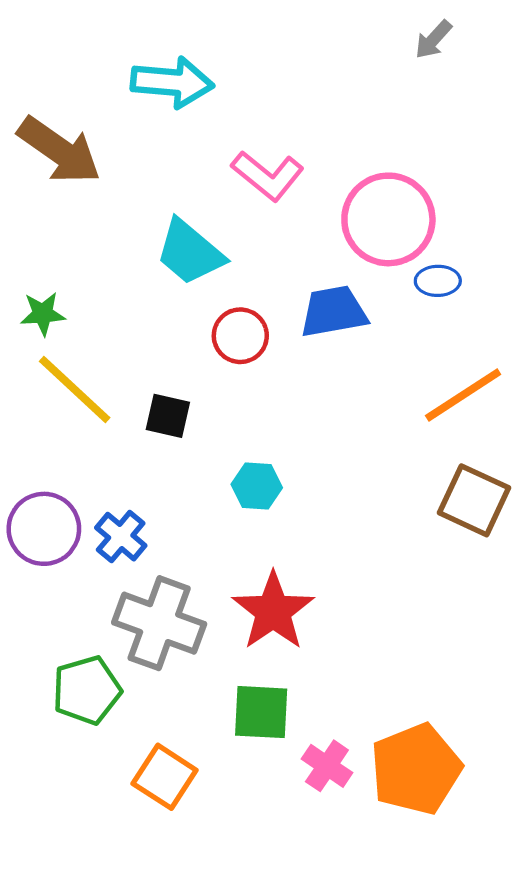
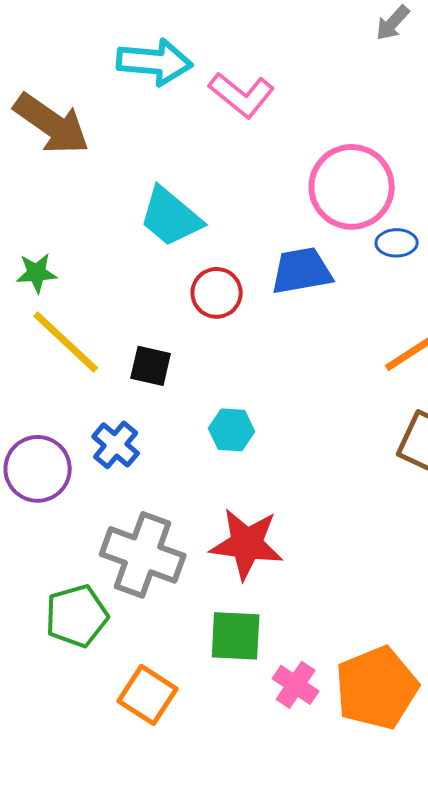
pink L-shape: (268, 176) -> (242, 95), moved
blue cross: (121, 537) -> (116, 445), moved
red star: (273, 611) -> (247, 544), turned -30

